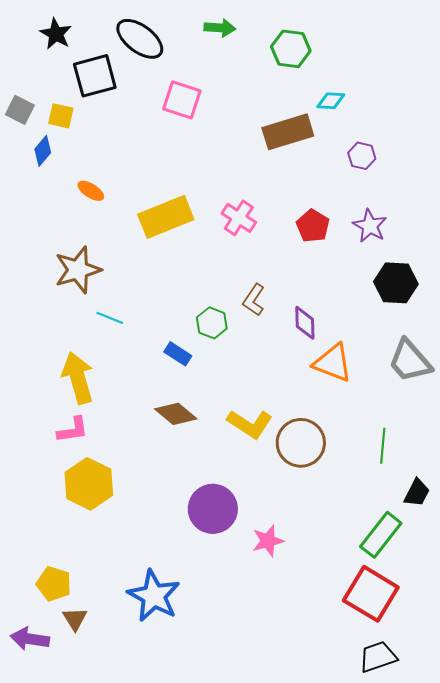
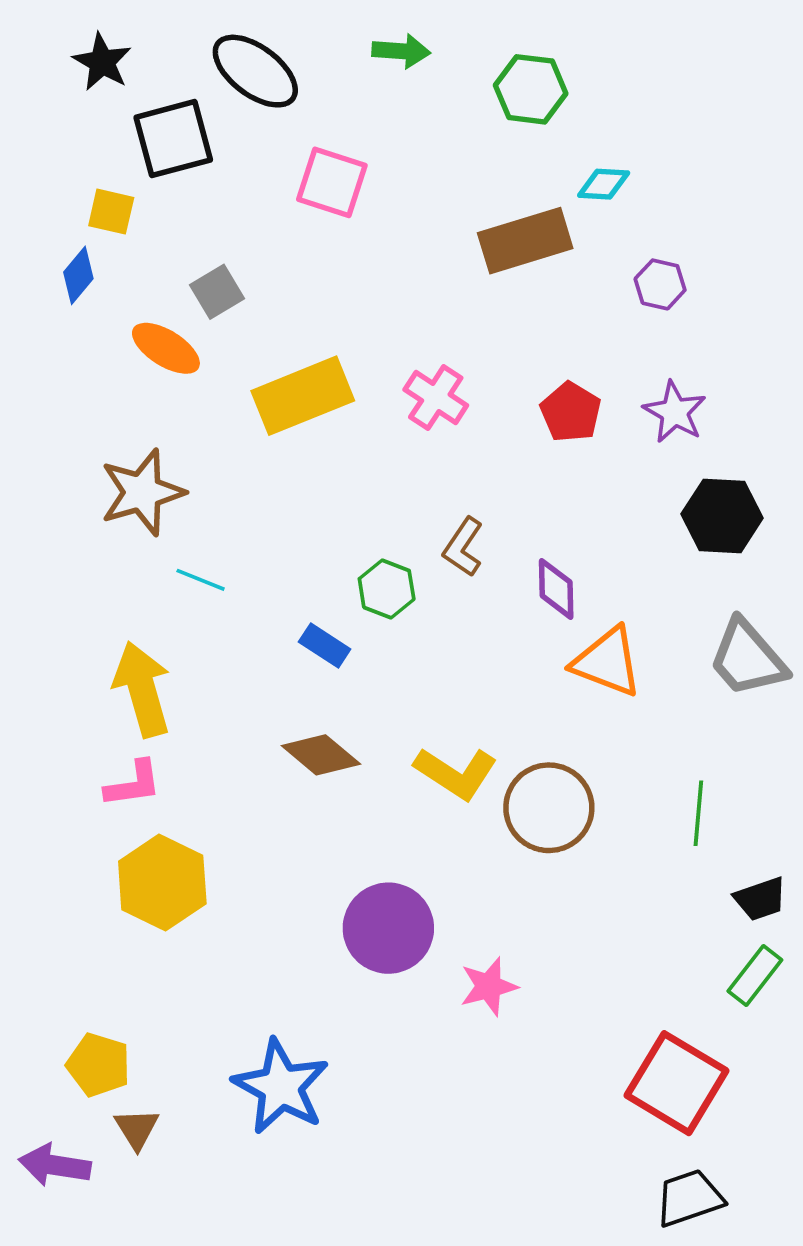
gray square: (20, 110) -> (217, 292), moved, turned 32
orange ellipse: (91, 191) -> (166, 348), size x1.4
black trapezoid: (417, 493) -> (760, 899), turned 44
green rectangle: (381, 535) -> (755, 976), moved, size x0.7

